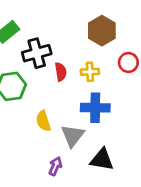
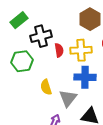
yellow cross: (90, 72) -> (81, 50), size x1.5

